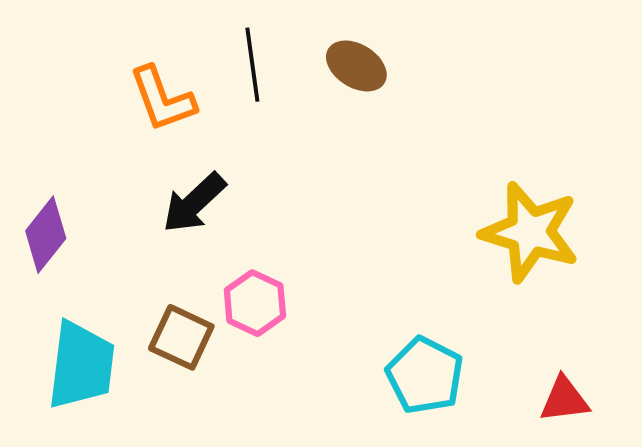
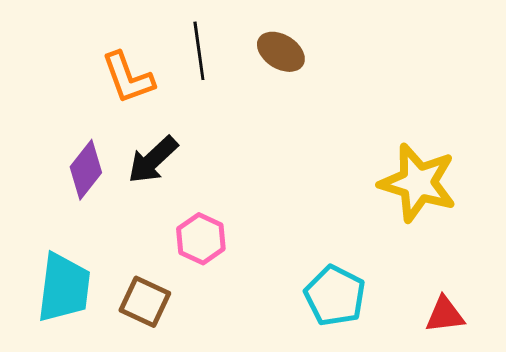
purple diamond: (46, 235) -> (86, 170), moved
brown square: (181, 337) -> (145, 302), moved

